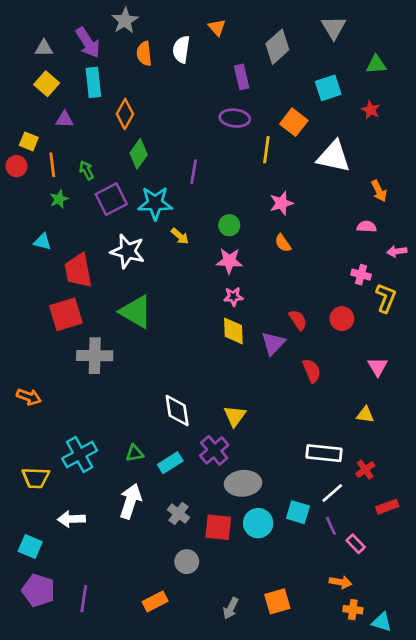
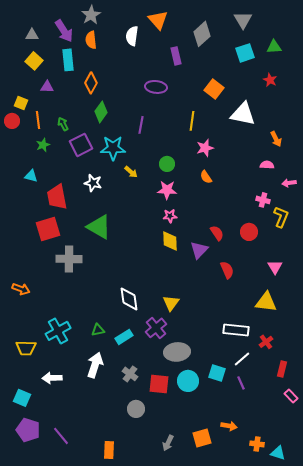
orange triangle: (217, 27) -> (158, 20), size x1.5
orange semicircle: (144, 54) -> (91, 40), moved
cyan square: (328, 88) -> (245, 53), moved
purple ellipse: (235, 118) -> (156, 87), moved
yellow line: (266, 150) -> (192, 121), moved
white star: (128, 251) -> (93, 183), size x0.7
yellow triangle: (365, 415) -> (266, 302), size x1.6
red rectangle: (387, 507) -> (282, 369), turned -56
pink rectangle: (356, 544) -> (291, 396), moved
orange arrow: (341, 582) -> (229, 426), moved
purple line: (84, 599) -> (61, 436), turned -48
orange rectangle: (155, 601) -> (109, 450), moved, turned -60

